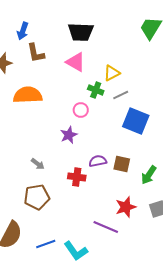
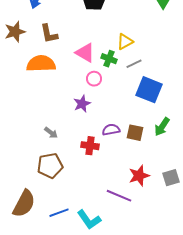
brown L-shape: (36, 53) -> (49, 34), moved
pink triangle: (76, 62) -> (85, 53), moved
green arrow: (149, 175) -> (162, 127), moved

